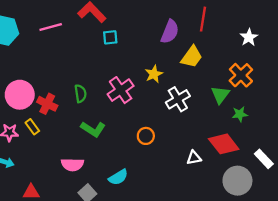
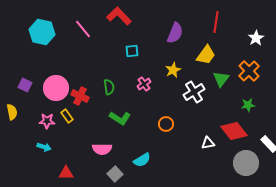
pink line: (51, 27) -> (83, 29), turned 66
purple semicircle: (170, 32) -> (175, 33), moved
cyan square: (110, 37) -> (132, 51), moved
pink cross: (121, 90) -> (144, 84), size x0.6
green triangle: (220, 95) -> (221, 79), moved

